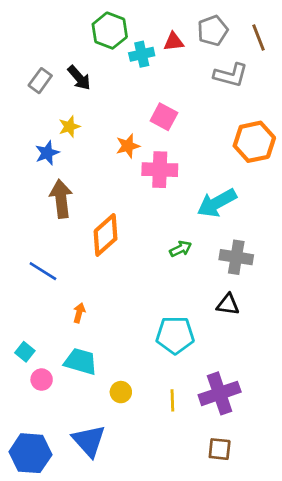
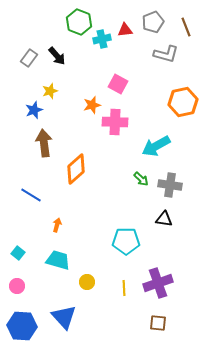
green arrow: (181, 249) -> (141, 179), moved, turned 70
pink circle: (42, 380) -> (17, 286), moved

